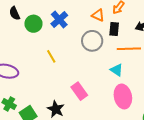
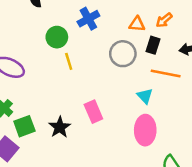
orange triangle: (98, 15) -> (137, 24), turned -32
green circle: (33, 24) -> (57, 37), moved

